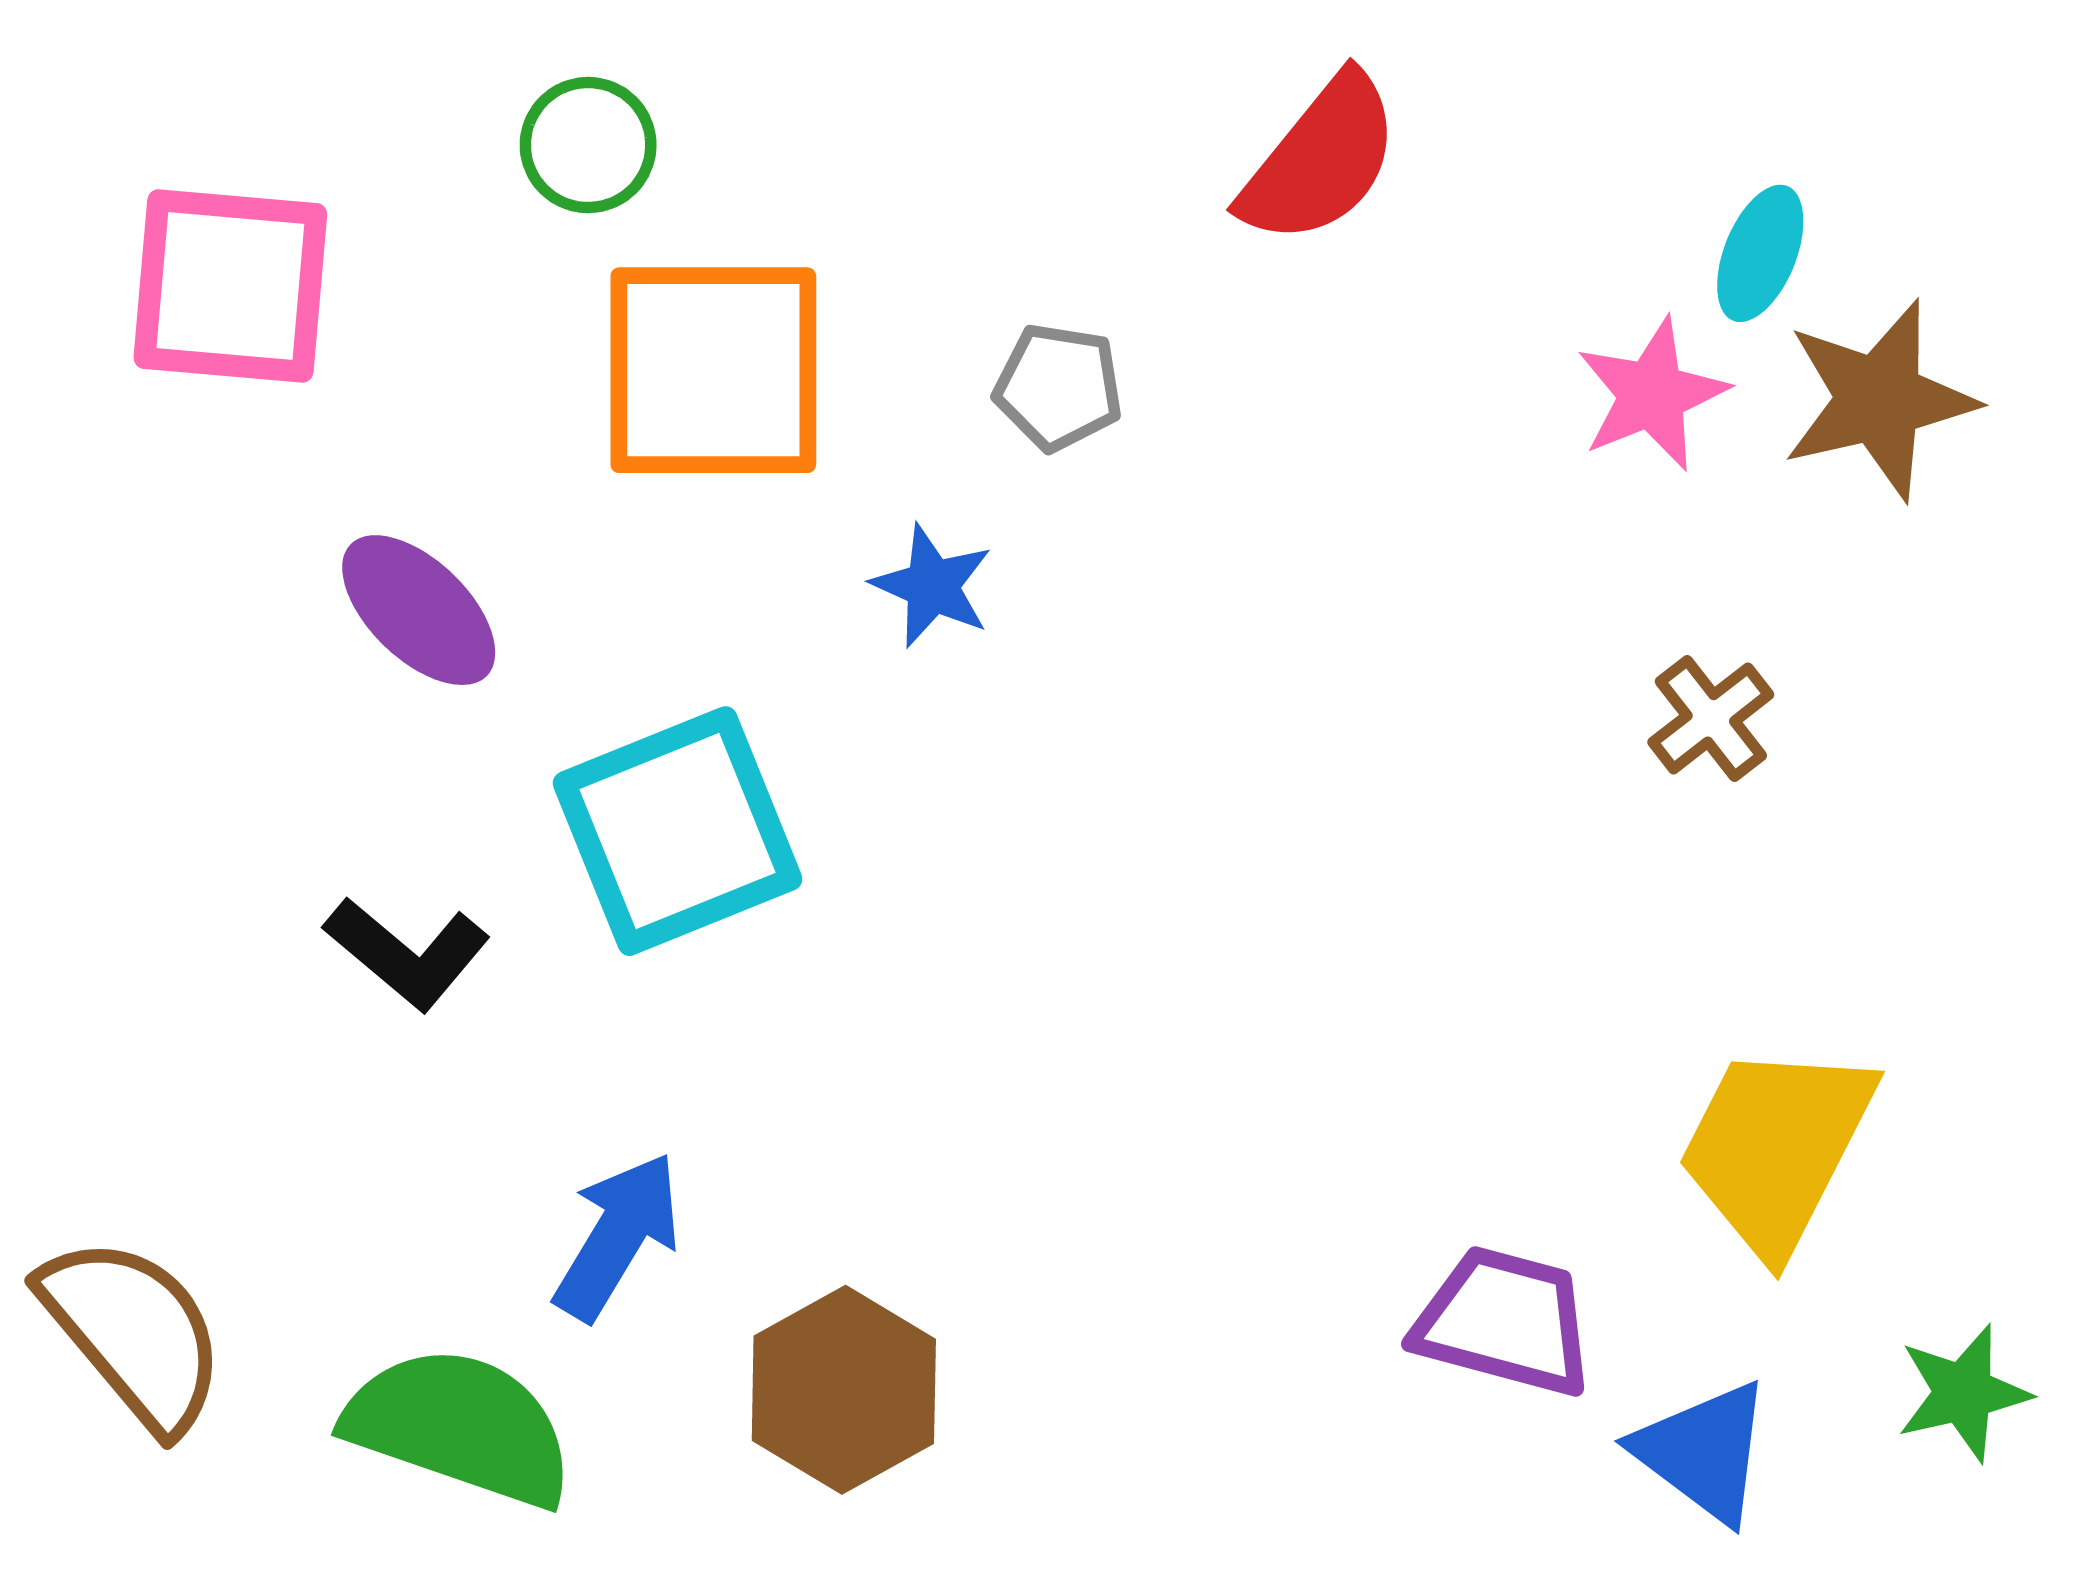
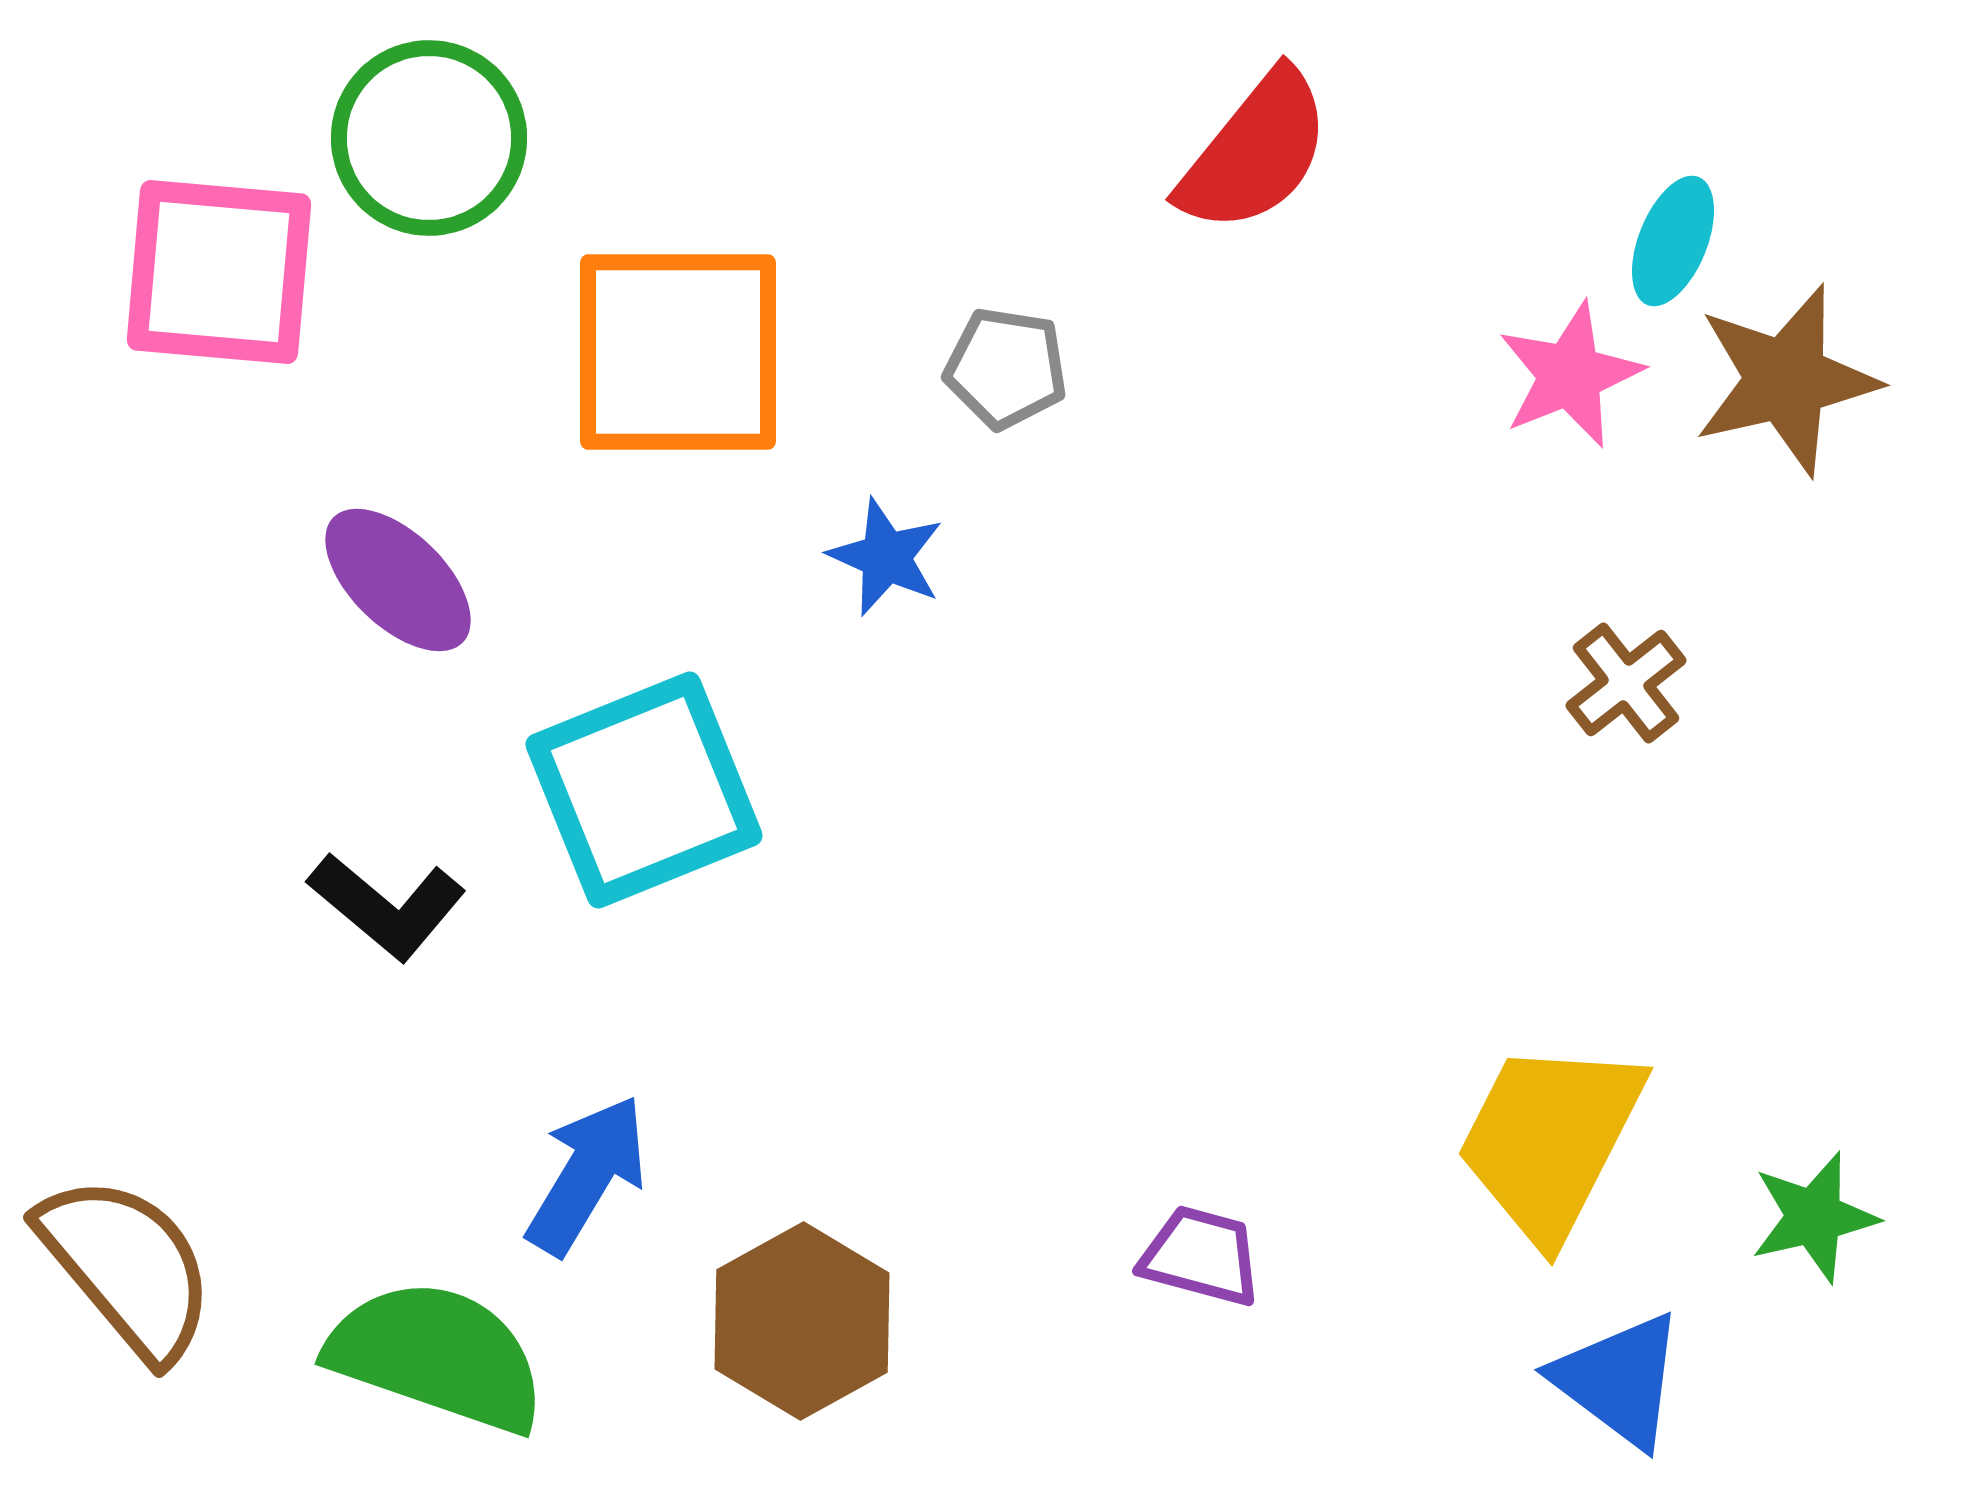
green circle: (588, 145) -> (429, 138), moved, size x1.5
yellow trapezoid: (1776, 1148) -> (1550, 1140), moved
purple trapezoid: (1505, 1321) -> (1201, 1256), moved, size x0.7
green star: (1963, 1393) -> (1814, 1217), moved

